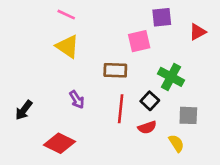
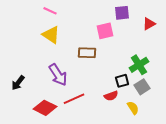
green cross: (171, 77) -> (139, 65), moved, turned 30
purple arrow: (77, 99) -> (58, 75), size x1.6
black square: (150, 101) -> (122, 81), moved, turned 32
red line: (121, 109) -> (74, 99), moved, turned 60
gray square: (188, 115) -> (142, 87), turned -35

